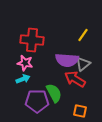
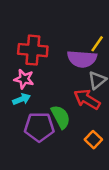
purple semicircle: (67, 60) -> (82, 59), moved
orange square: (80, 111) -> (93, 140), turned 32

